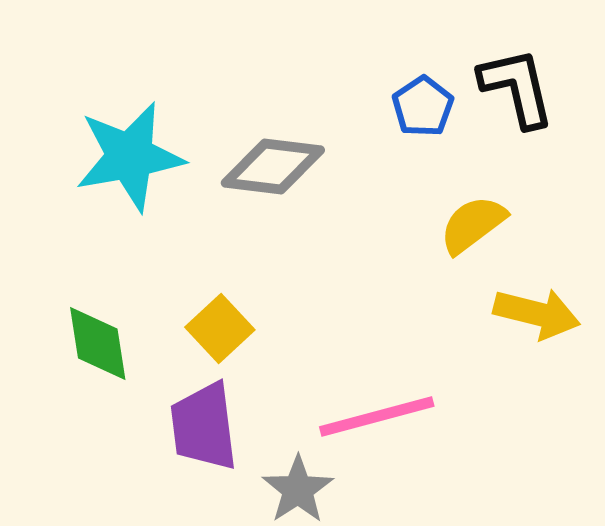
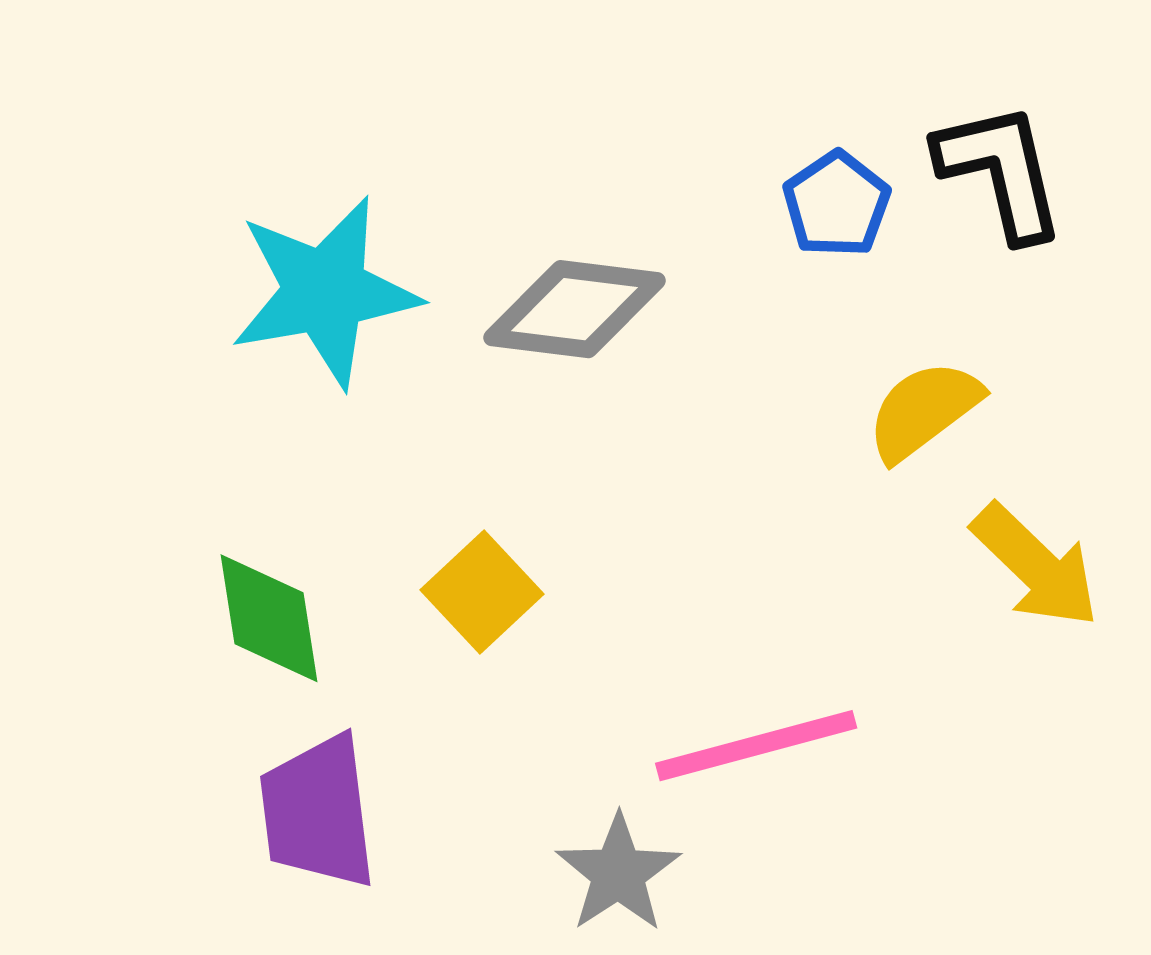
yellow arrow: (537, 314) -> (1036, 566), turned 30
purple trapezoid: (204, 426) -> (318, 812), moved

